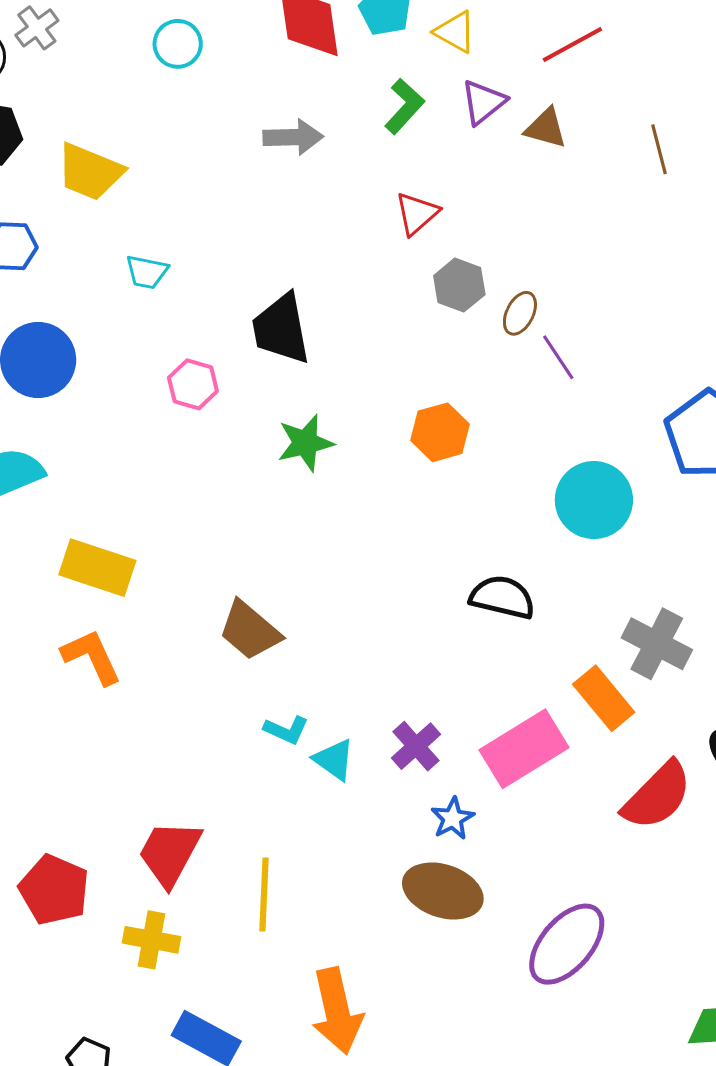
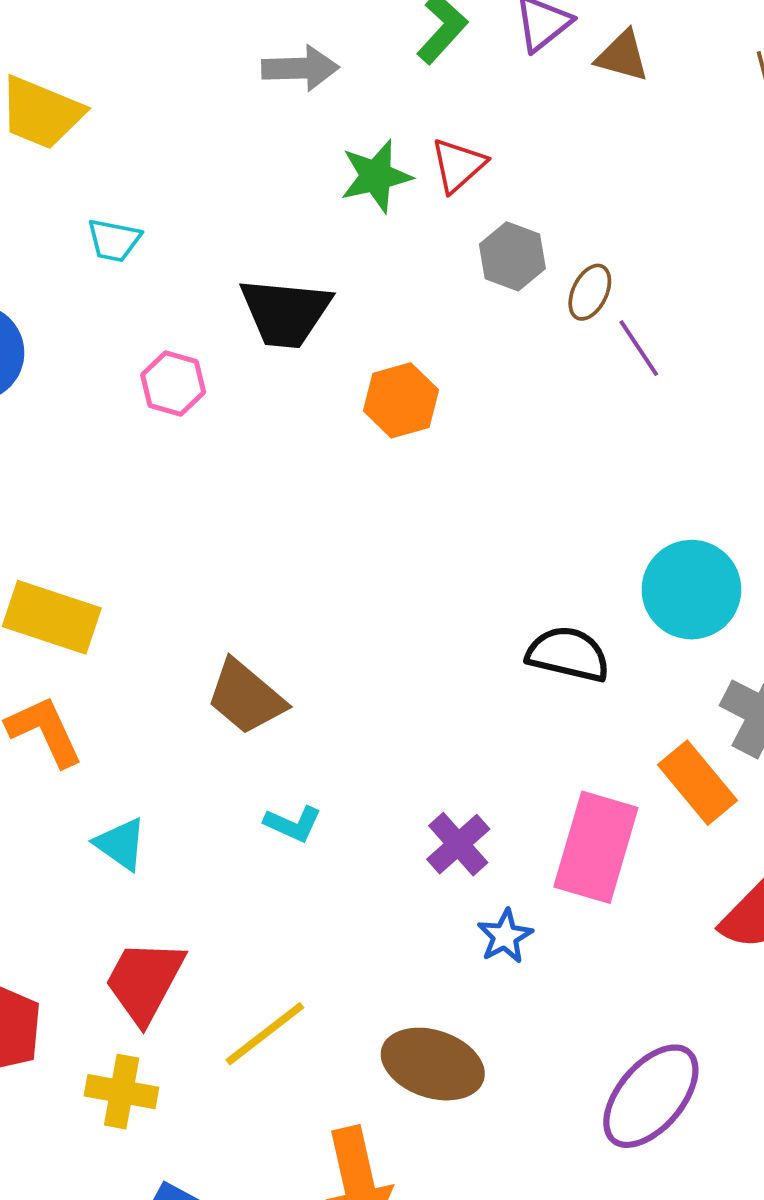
black trapezoid: (281, 329) -> (285, 313), turned -74
orange hexagon: (440, 432) -> (401, 400), moved
green star: (305, 443) -> (376, 176), moved
cyan circle: (594, 500) -> (691, 590), moved
pink rectangle: (524, 749) -> (596, 847), turned -42
cyan triangle: (334, 760) -> (121, 844), moved
brown ellipse: (443, 891) -> (433, 1064), moved
yellow line: (264, 895) -> (265, 1034), turned 50

